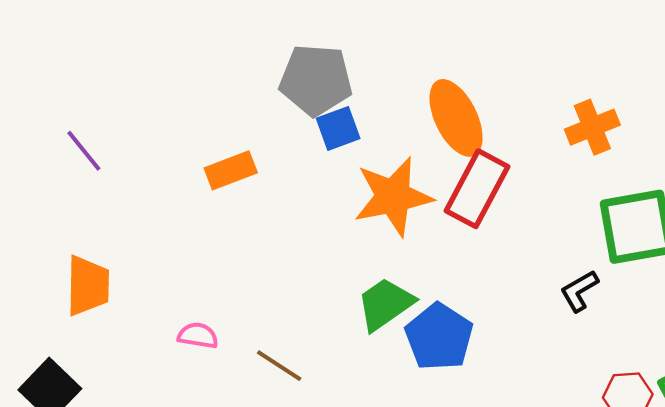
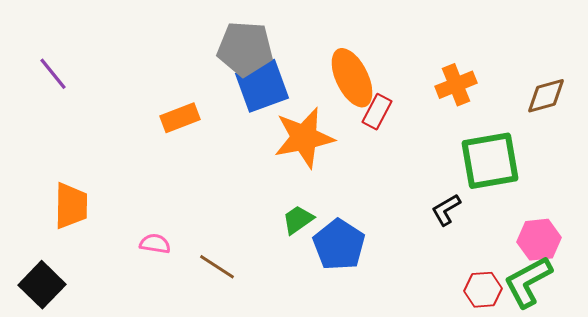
blue square: (338, 128) -> (262, 86), size x1.6
purple line: (84, 151) -> (53, 74), moved
red rectangle: (477, 189) -> (377, 112), moved, size x0.6
green trapezoid: (385, 304) -> (298, 220), size x0.7

